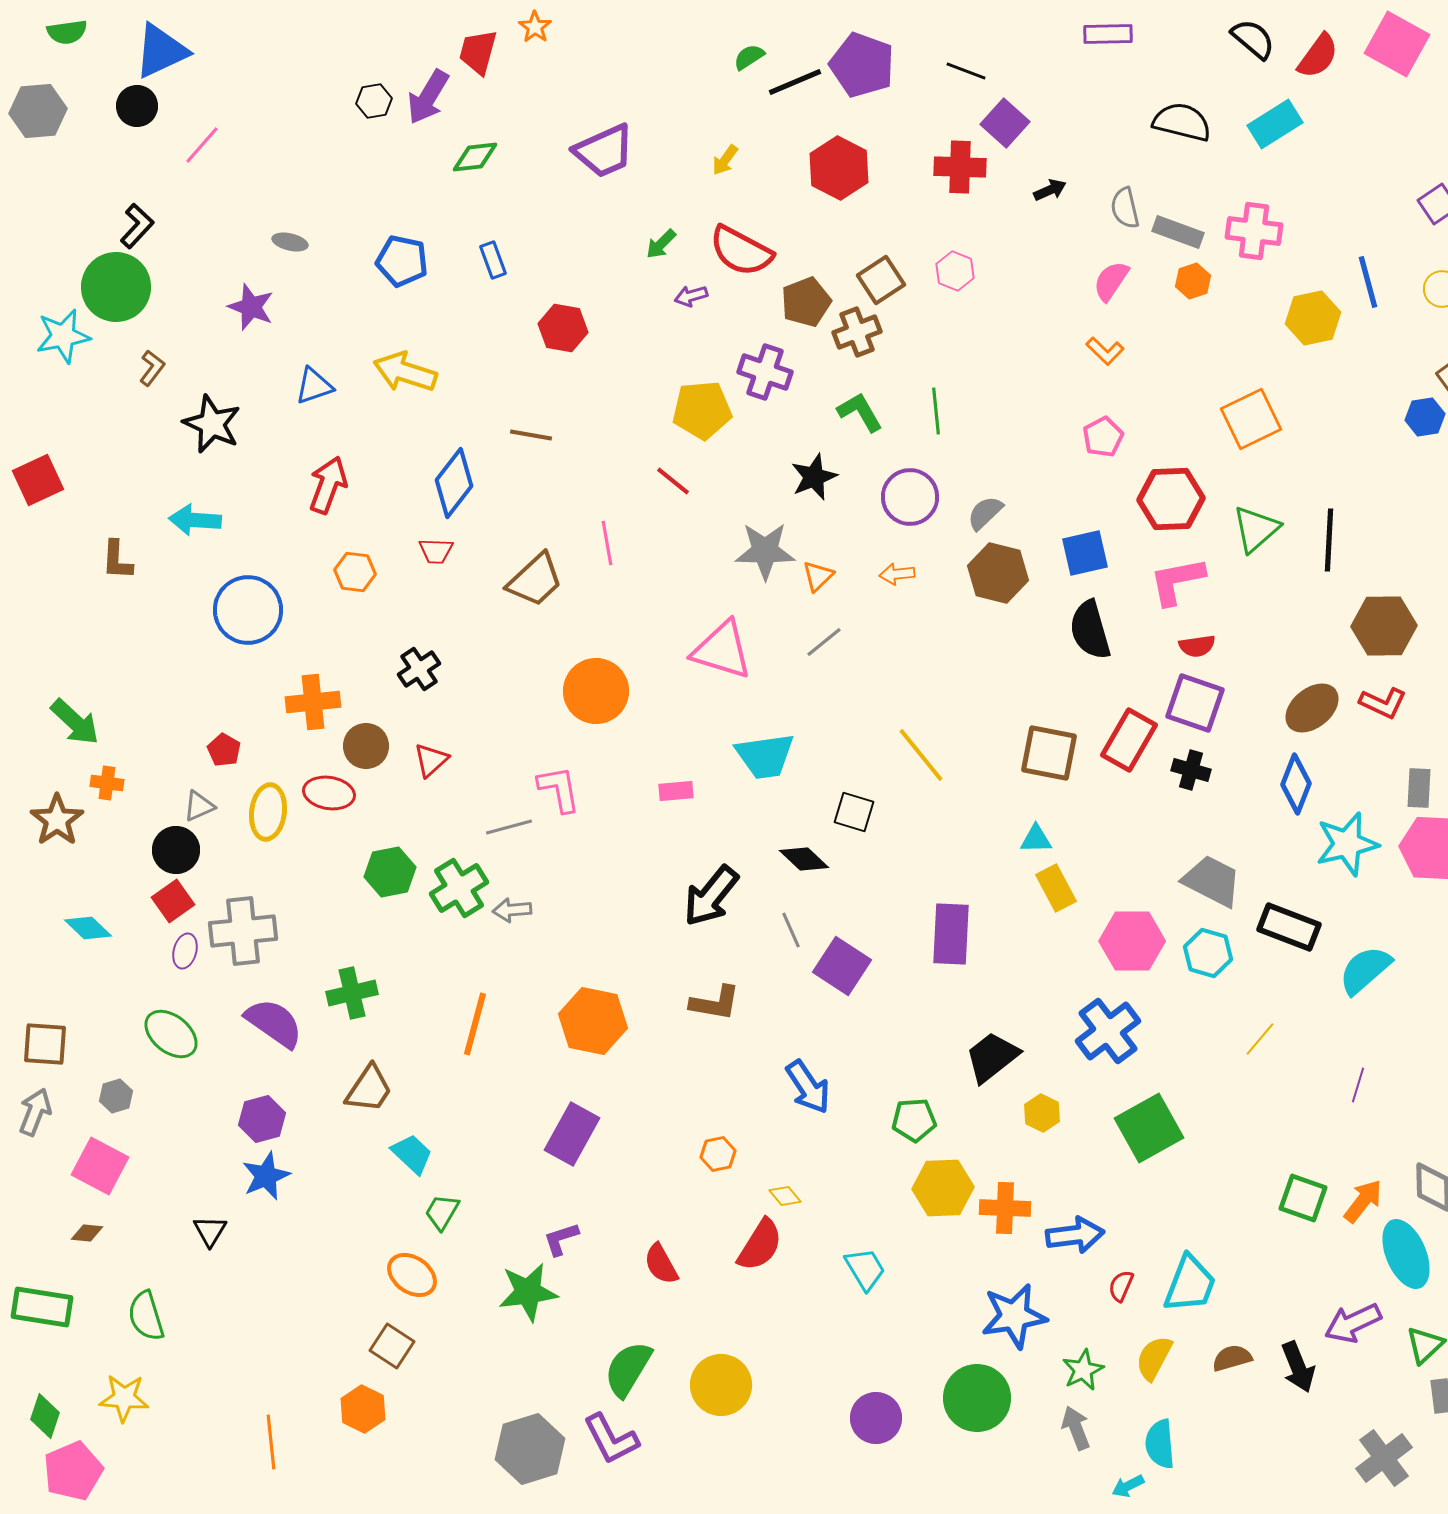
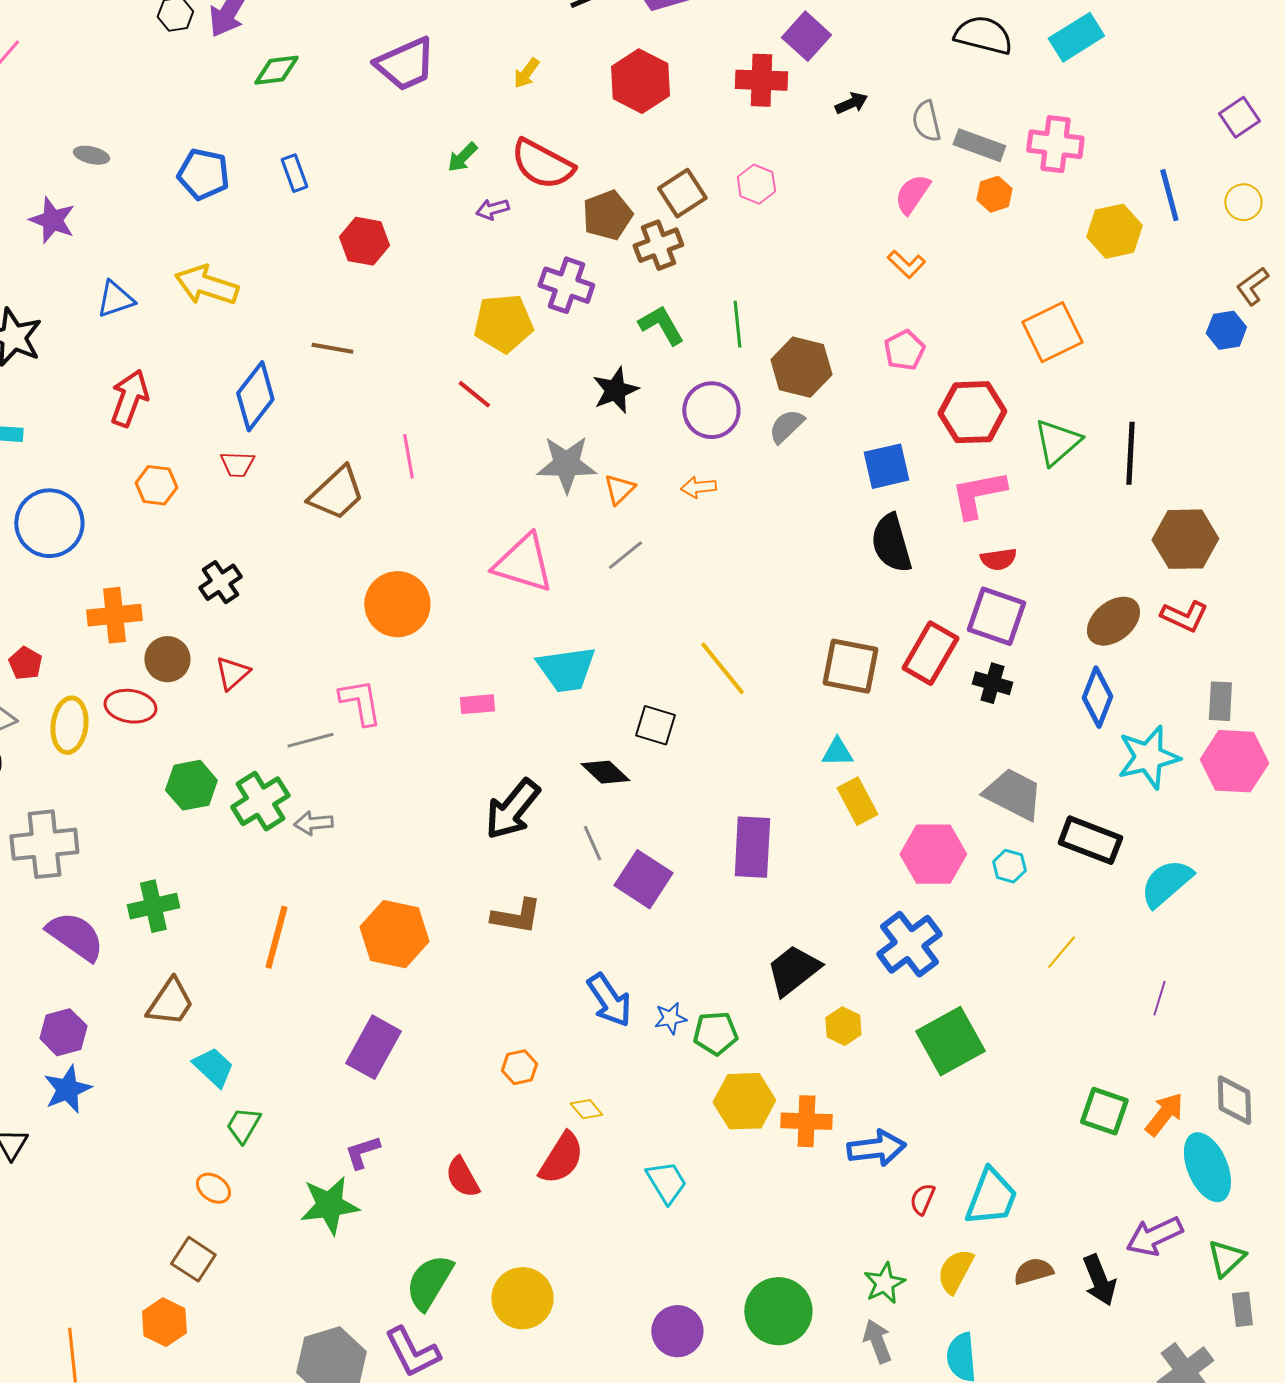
brown hexagon: (998, 573) -> (801, 367), moved
cyan hexagon: (1208, 953) -> (1009, 866), size x0.7
orange ellipse: (412, 1275) -> (213, 1188), size x0.7
blue star: (1014, 1316) -> (670, 1018), moved, size x0.5

